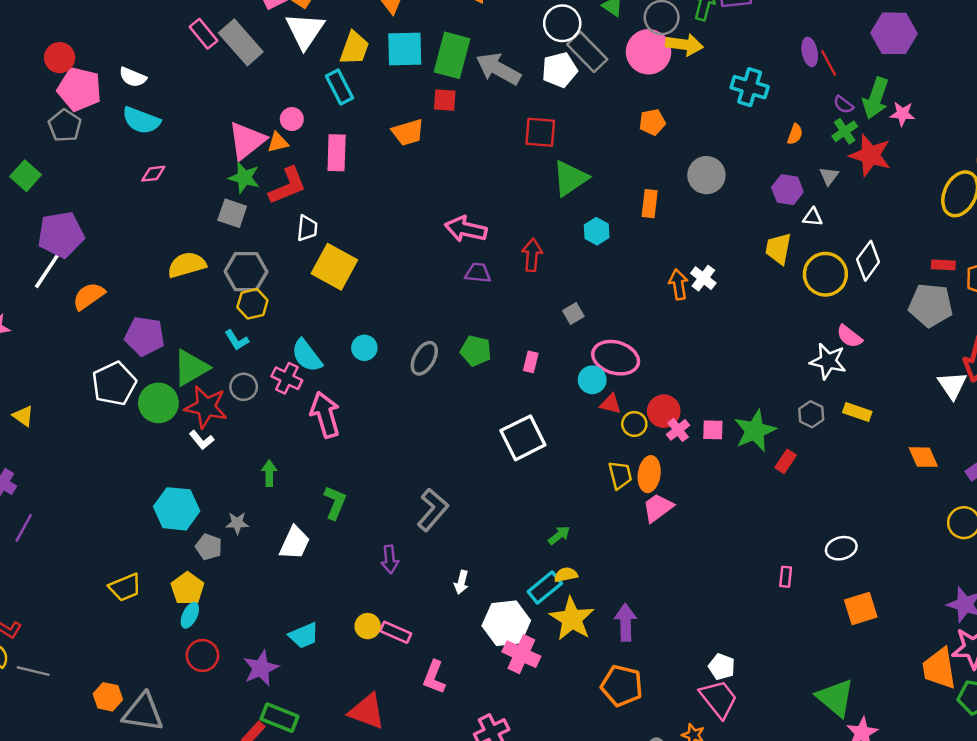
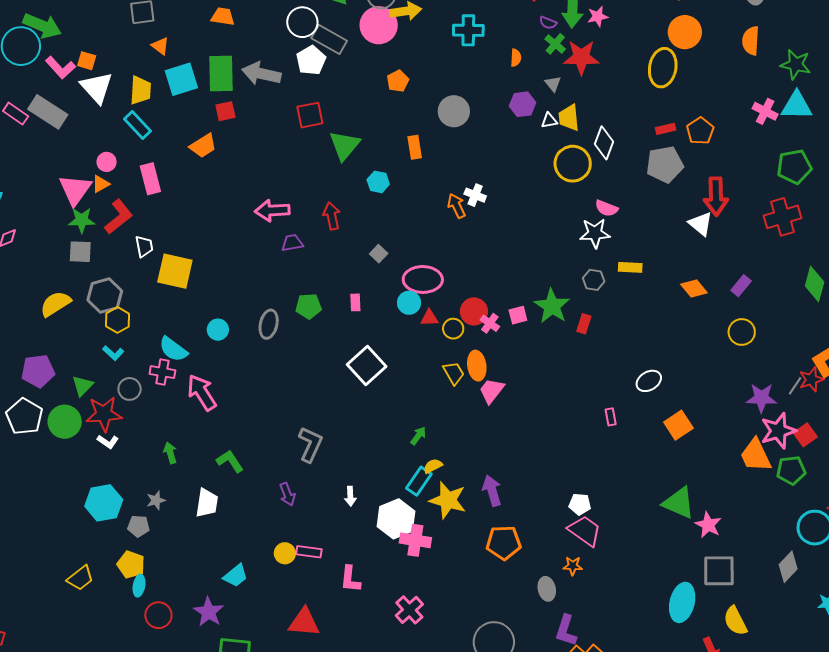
yellow trapezoid: (778, 249) -> (569, 118), moved
green triangle: (191, 368) -> (83, 386), size x0.7
green L-shape: (335, 503) -> (230, 461), turned -40

